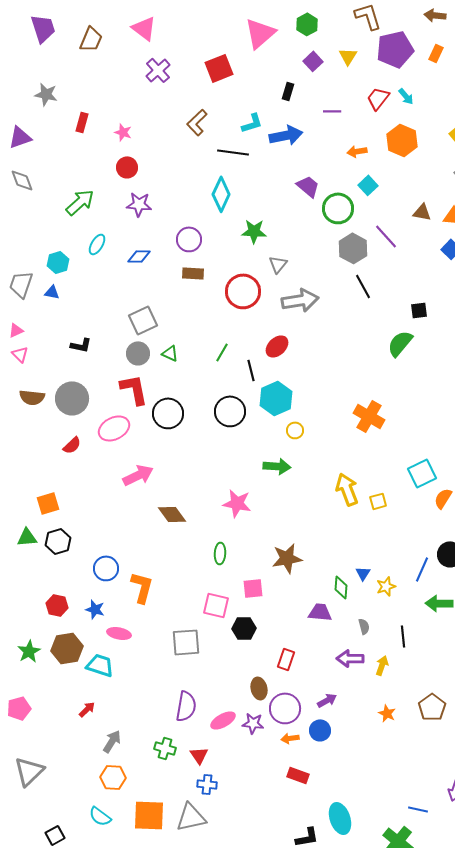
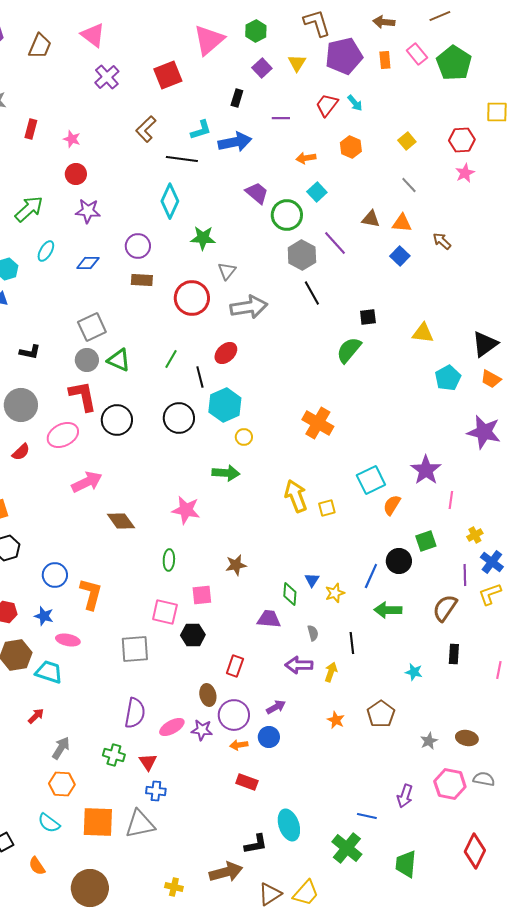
orange rectangle: (436, 53) -> (385, 60), turned -30
orange hexagon: (402, 140) -> (351, 147), size x0.7
green triangle: (170, 353) -> (119, 360), size x1.4
brown star: (287, 558) -> (236, 565), size x0.7

